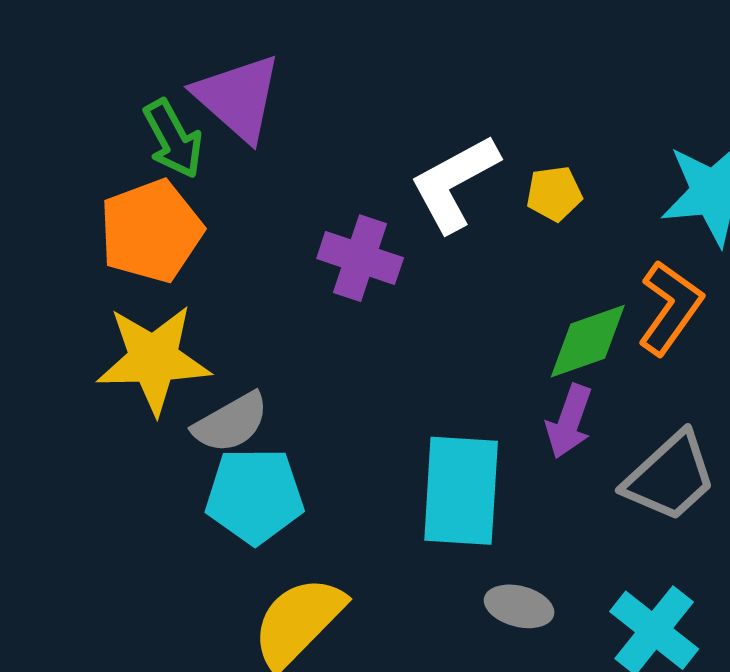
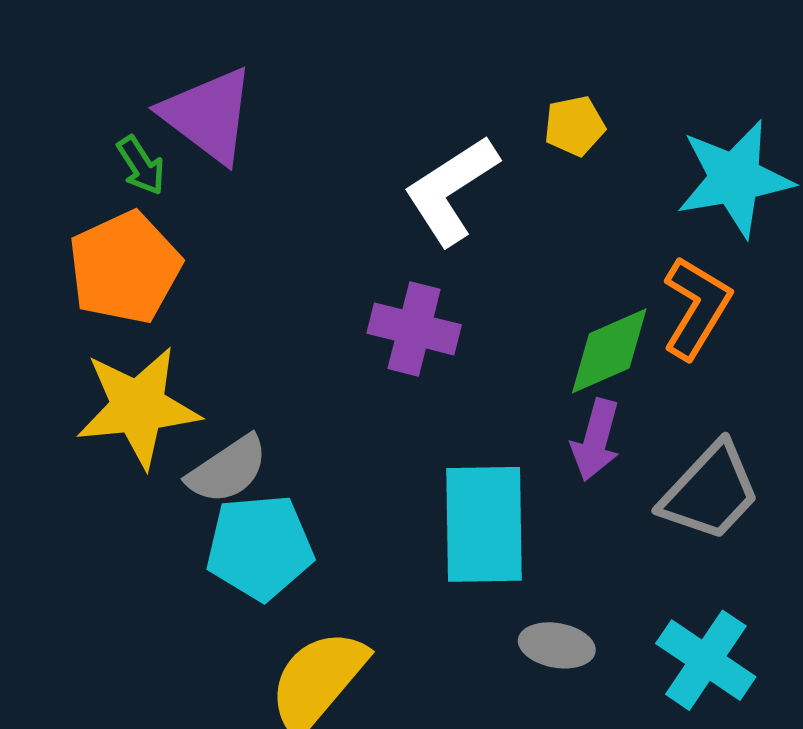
green arrow: (173, 139) -> (141, 165), size x0.7
yellow pentagon: (554, 194) -> (575, 126), moved
purple cross: (360, 258) -> (414, 329), moved

